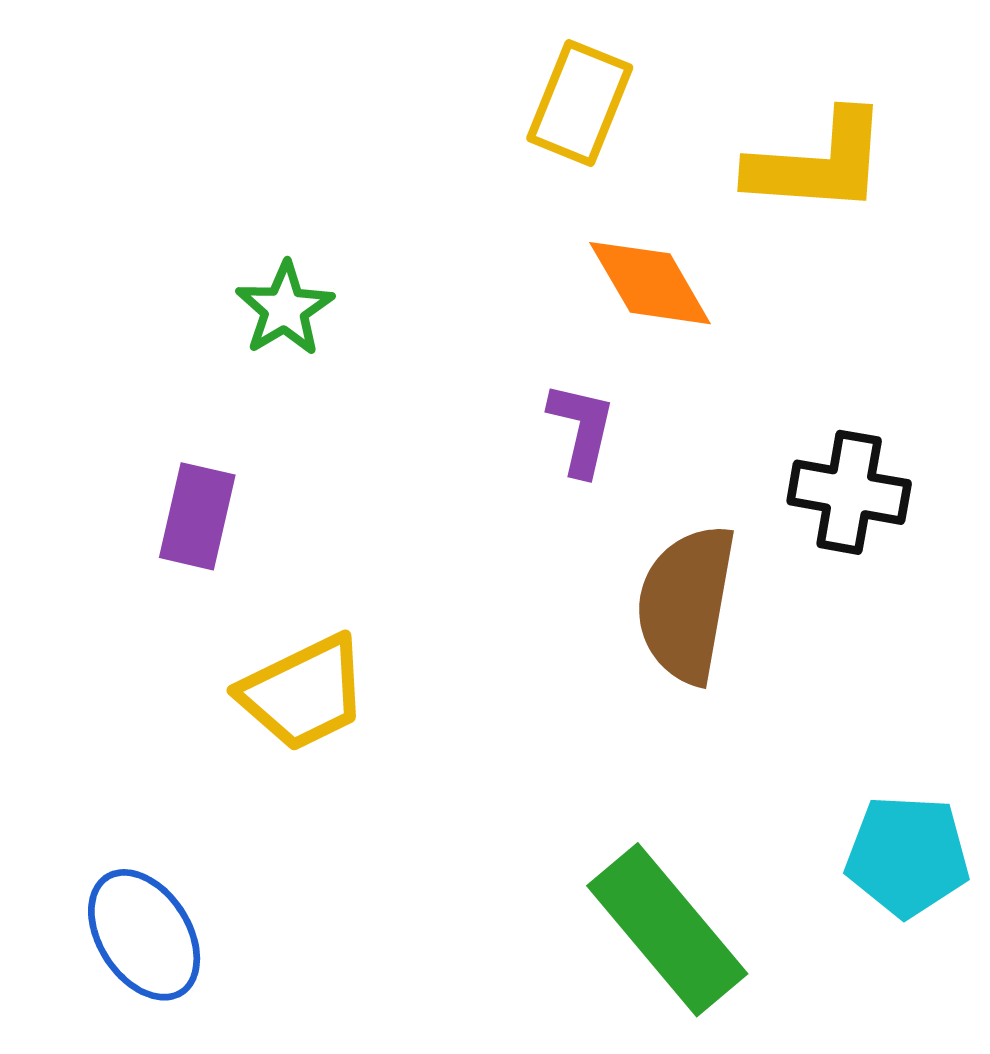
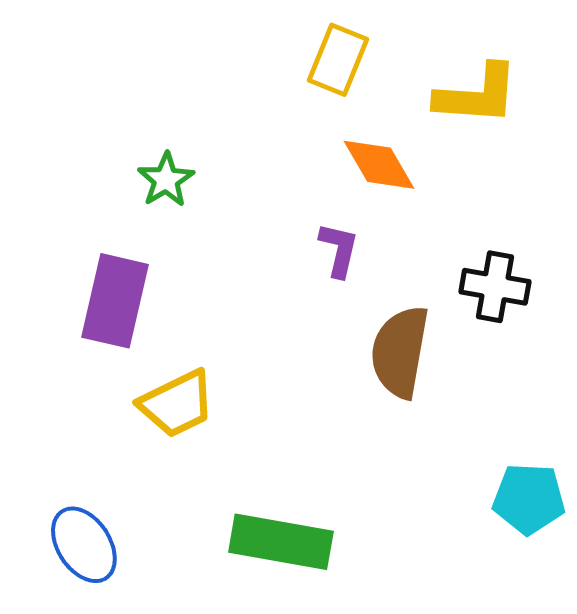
purple rectangle: (197, 516) -> (115, 301), size x1.5
green rectangle: (667, 930) -> (281, 542), moved, turned -40

